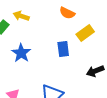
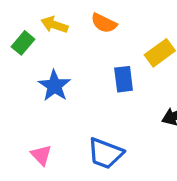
orange semicircle: (67, 13) -> (104, 23), moved

